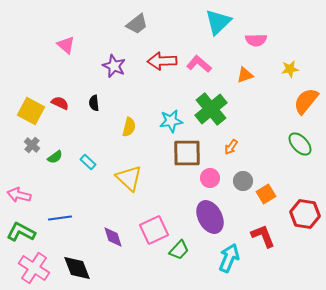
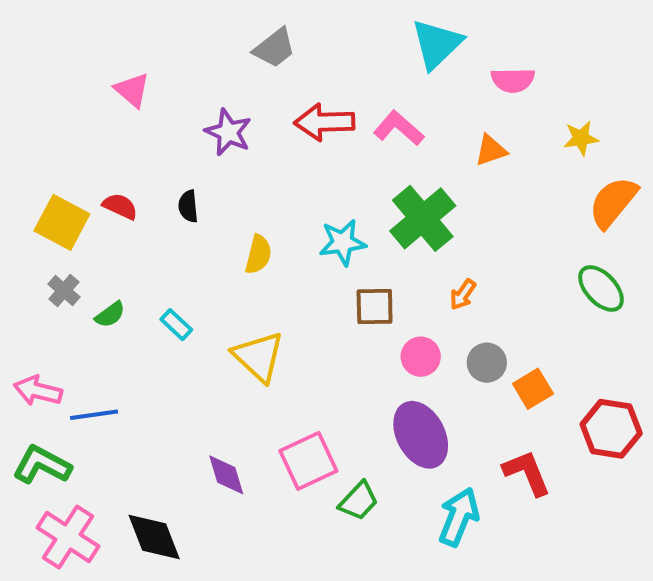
brown square: (187, 153) -> (375, 307), size x0.7
blue line: (60, 218) -> (94, 415), moved

